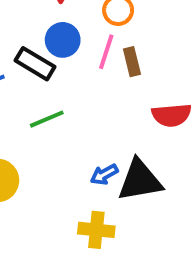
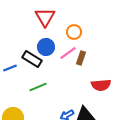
pink line: (106, 52) -> (68, 53), turned 36
brown rectangle: (132, 62) -> (81, 58), turned 32

